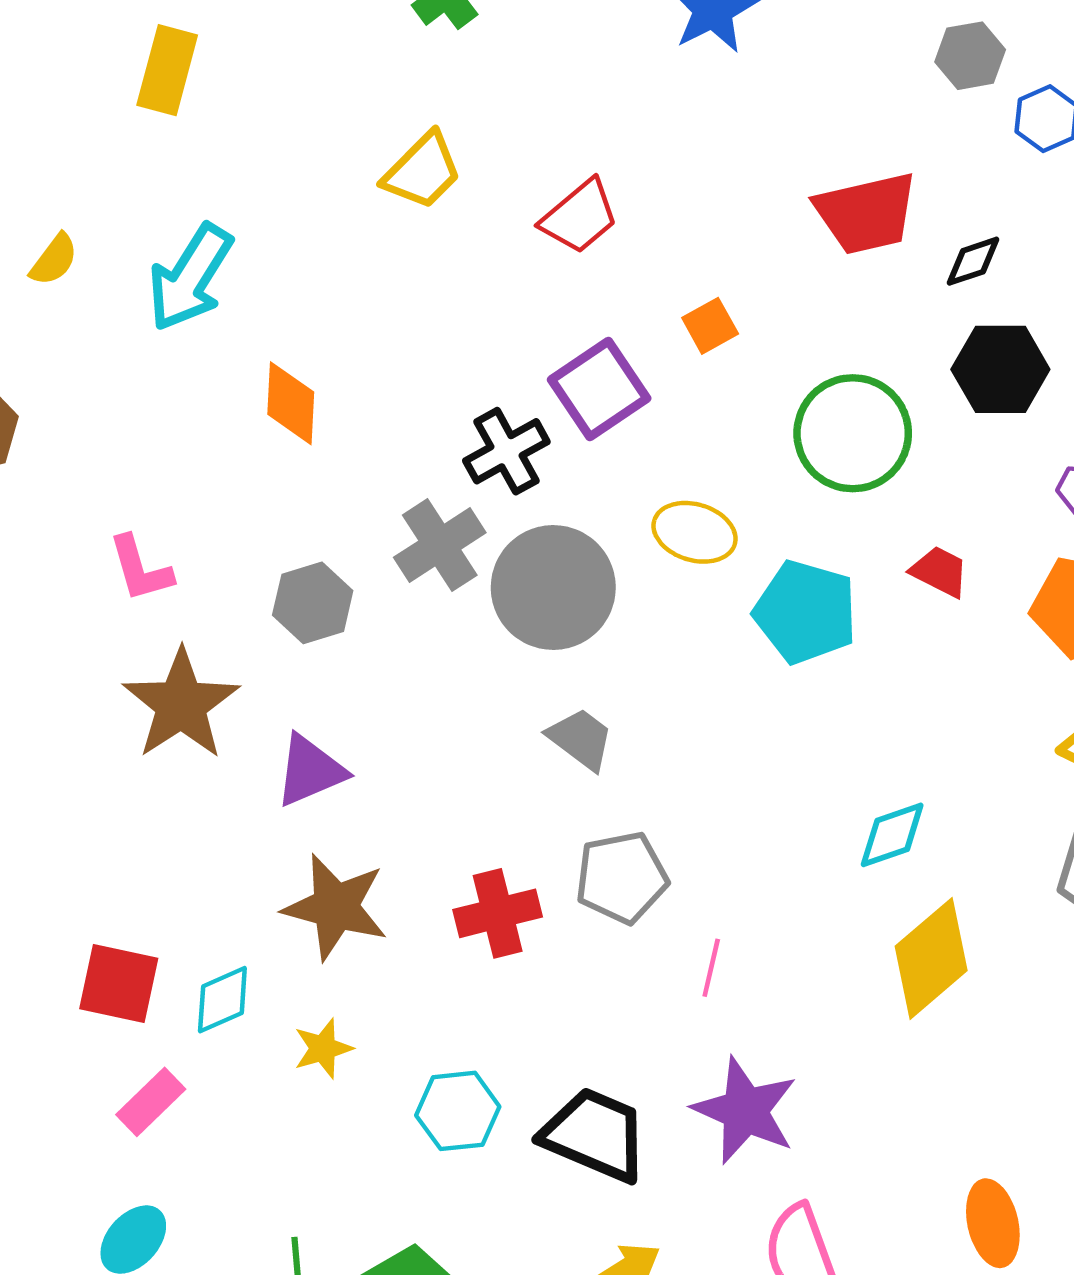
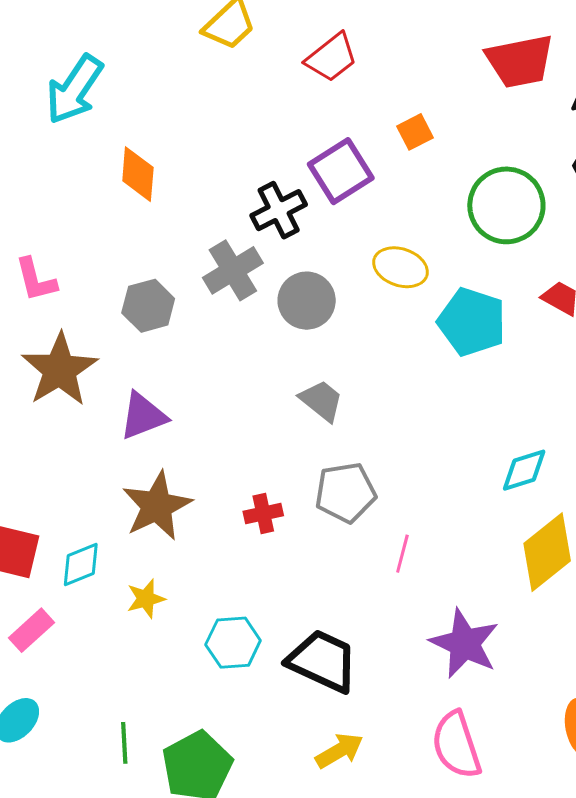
gray circle: (553, 587) -> (307, 301), size x0.7
brown star: (335, 907) -> (157, 506), turned 30
red cross: (498, 913) -> (263, 514), size x0.7
purple star: (745, 1111) -> (465, 644), moved

